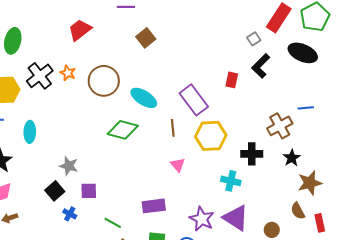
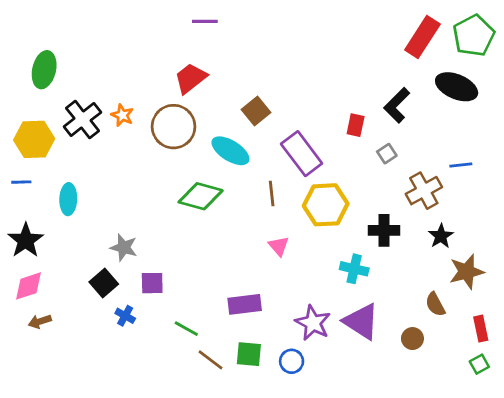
red trapezoid: (80, 30) -> (191, 78), moved
brown square: (146, 38) -> (256, 111), moved
gray square: (254, 39) -> (387, 154), moved
brown semicircle: (298, 211) -> (435, 304), moved

